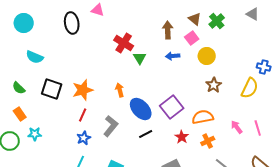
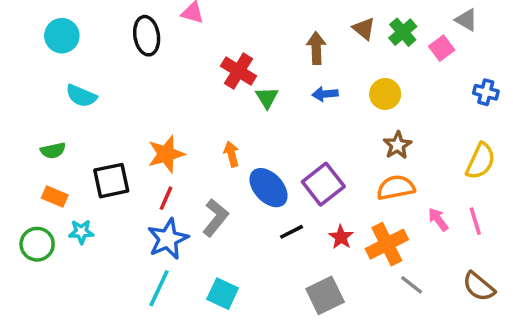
pink square: (192, 38) -> (442, 48), moved
blue cross: (264, 67) -> (486, 92), moved
green semicircle: (19, 88) -> (53, 151), turned -56
yellow semicircle: (250, 88) -> (481, 161), moved
black square: (52, 89) -> (111, 181), moved, turned -30
orange rectangle: (20, 114) -> (55, 196), turned -32
orange semicircle: (203, 117) -> (396, 188), moved
black line: (146, 134) -> (291, 232), moved
blue star: (84, 138) -> (168, 239), size x1.6
orange cross: (208, 141) -> (387, 244), size x1.6

